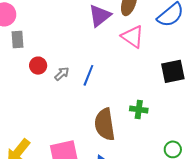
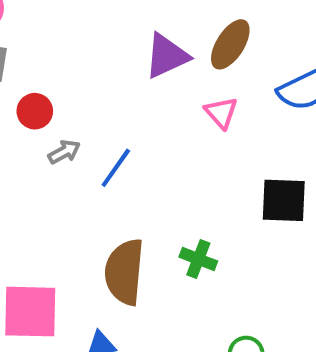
pink triangle: (133, 37) -> (221, 113), size x0.7
red circle: (38, 66) -> (35, 111), moved

